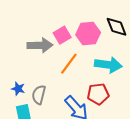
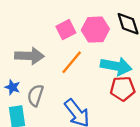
gray arrow: (40, 45) -> (29, 56), moved
red pentagon: (98, 94) -> (123, 89), moved

